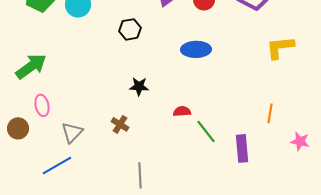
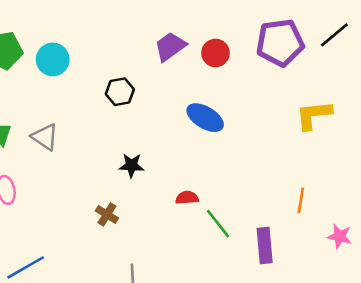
blue ellipse: (196, 49) -> (205, 118), turned 32
gray triangle: (72, 132) -> (45, 137), moved, turned -40

